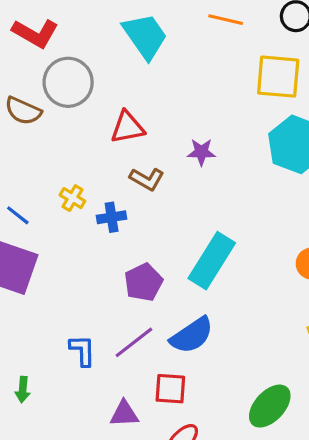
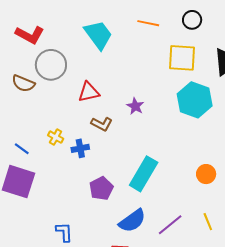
purple star: (201, 152) -> (135, 106), turned 30
purple line: (134, 342) -> (170, 225), moved

